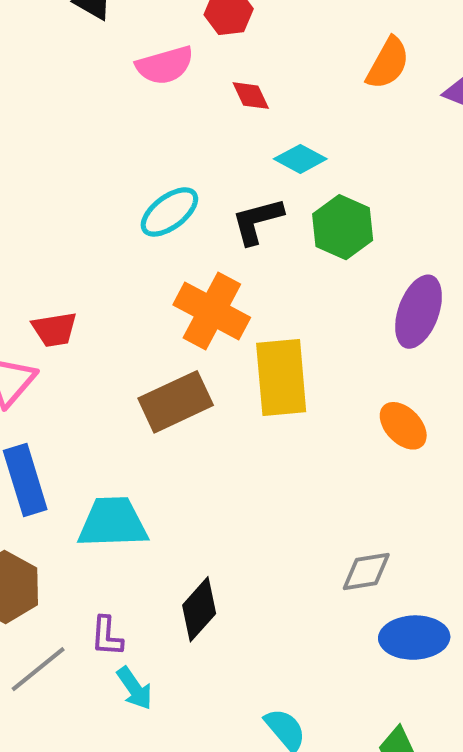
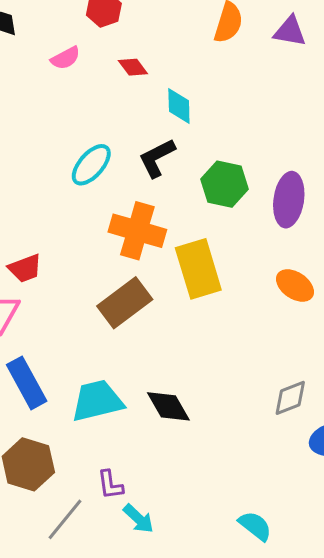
pink semicircle: (165, 65) -> (65, 58), size x0.7
cyan diamond: (300, 159) -> (179, 106), turned 72
green hexagon: (343, 227) -> (224, 184), moved
black diamond: (199, 609) -> (168, 406), moved, turned -60

